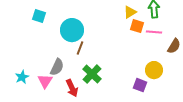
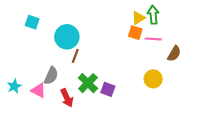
yellow triangle: (130, 12) -> (138, 18), moved
pink triangle: (45, 81) -> (38, 90), turned -35
purple square: (140, 85) -> (108, 89), moved

